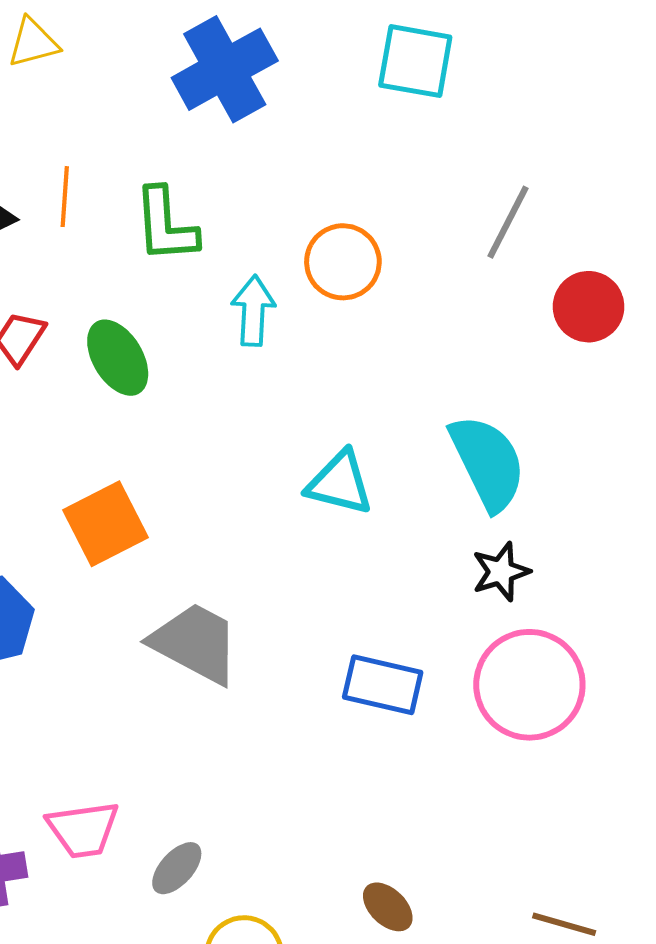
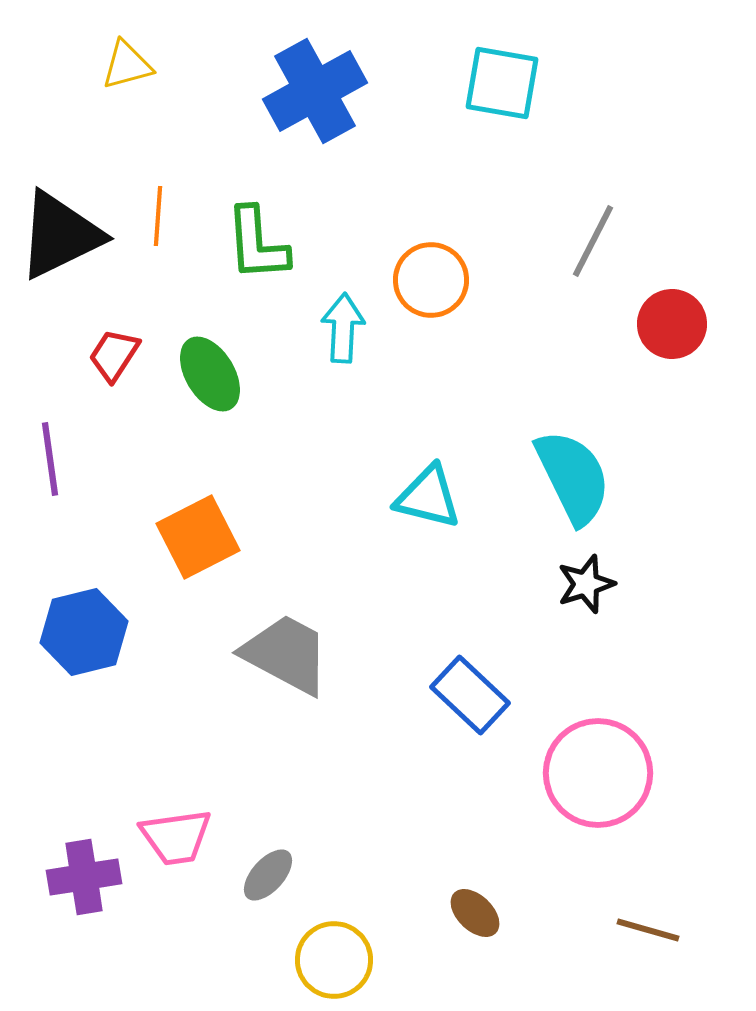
blue rectangle: (383, 685) -> (470, 695), turned 30
pink circle: (529, 685) -> (598, 773), moved

